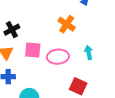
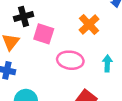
pink square: (33, 50) -> (44, 34), moved

